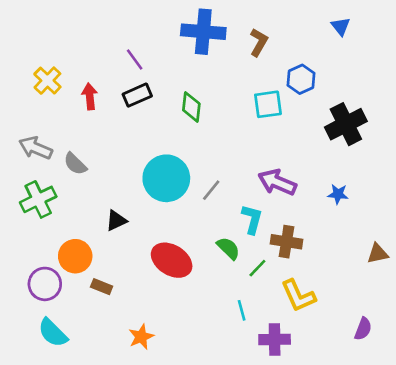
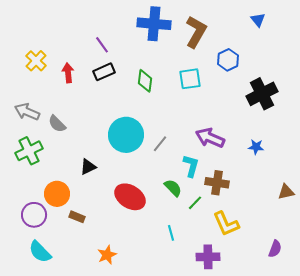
brown L-shape: (259, 42) -> (196, 32), size x1.5
cyan square: (268, 104) -> (190, 79), moved
cyan line: (242, 310) -> (171, 233), moved

